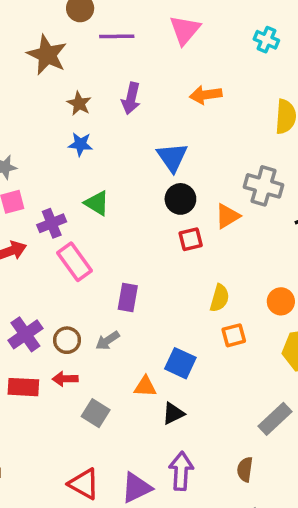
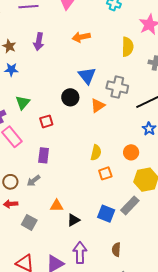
blue triangle: (172, 157) -> (87, 76), moved
green triangle: (97, 203) -> (23, 103), turned 42
red square: (191, 239) -> (46, 121), moved
blue square: (180, 363) -> (106, 214), moved
gray rectangle: (275, 419) -> (130, 205), moved

